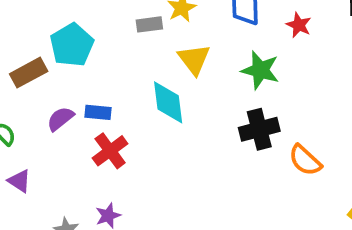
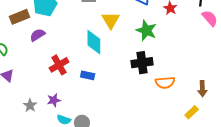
blue rectangle: (98, 112) -> (88, 75), moved
purple semicircle: (60, 119) -> (37, 35), moved
orange semicircle: (305, 160) -> (165, 83), turned -54

